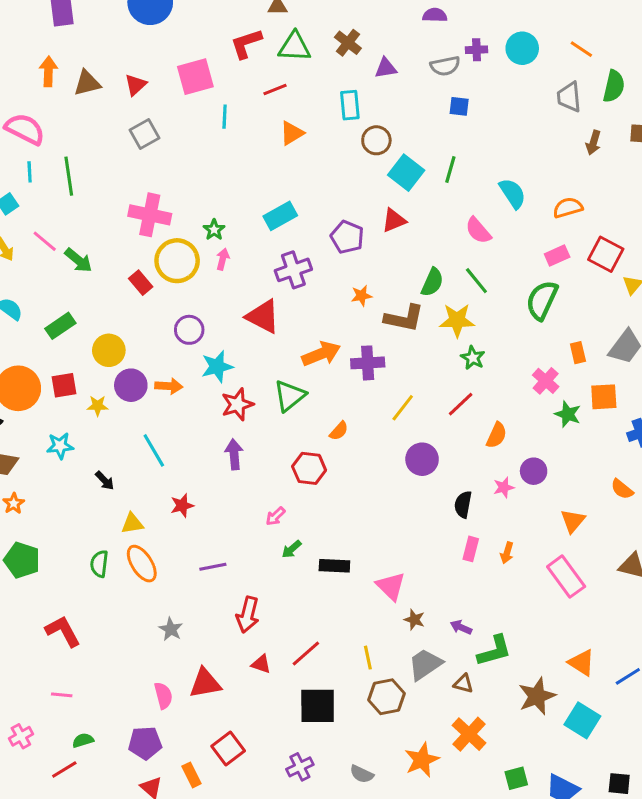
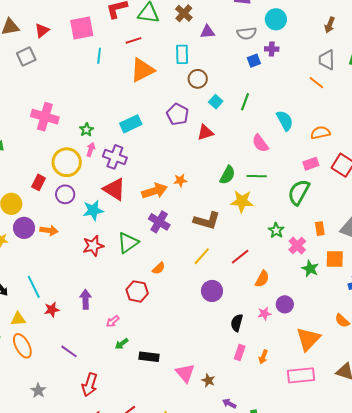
cyan circle: (522, 48) -> (276, 19), moved
orange line: (581, 49) -> (316, 83), moved
purple cross: (477, 50) -> (272, 49), moved
blue square: (459, 106) -> (254, 61), turned -32
orange triangle: (292, 133) -> (142, 70), size x1.5
gray square: (144, 134) -> (26, 56), moved
brown arrow: (593, 143) -> (330, 25), moved
cyan square: (406, 173) -> (216, 102), size x0.6
purple pentagon: (347, 237) -> (178, 114), moved
yellow circle: (177, 261) -> (67, 162), moved
purple cross: (293, 270) -> (115, 157), moved, turned 35
green line: (476, 281) -> (257, 176), turned -54
red rectangle: (141, 283) -> (39, 182), moved, turned 63
brown L-shape: (404, 318) -> (207, 221), moved
orange arrow: (321, 354) -> (155, 191), moved
green star: (473, 358) -> (276, 230), moved
purple cross: (368, 363) -> (159, 222), moved, turned 30
cyan star: (217, 367) -> (93, 210), moved
cyan line: (154, 450) -> (34, 287), moved
purple arrow: (234, 454) -> (86, 299), moved
orange triangle: (573, 521) -> (308, 339), size x1.5
purple line: (213, 567) -> (69, 351), turned 42
pink rectangle: (566, 577) -> (301, 375), turned -64
brown star: (414, 620) -> (208, 380), moved

